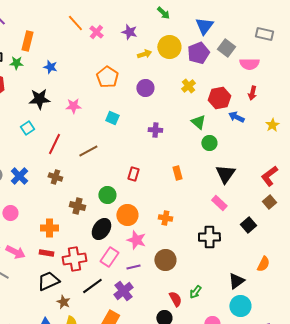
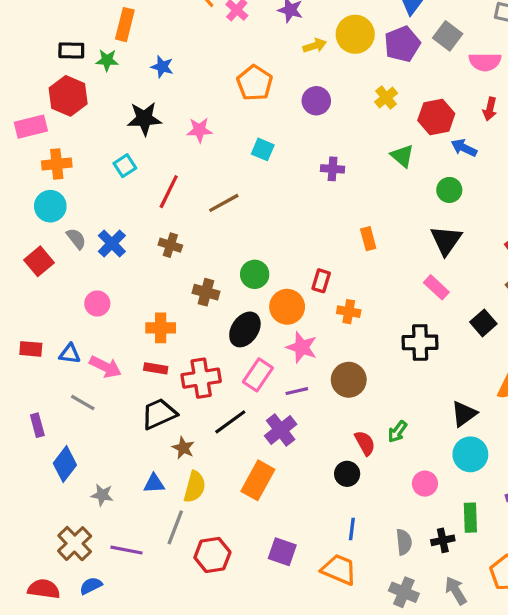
green circle: (209, 143) -> (449, 190), moved
red rectangle: (133, 174) -> (321, 281), moved

